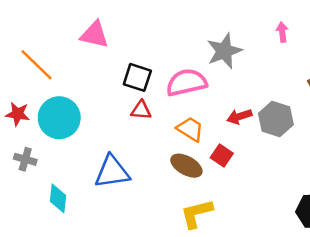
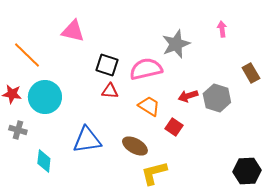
brown ellipse: (186, 166) -> (135, 146), moved

